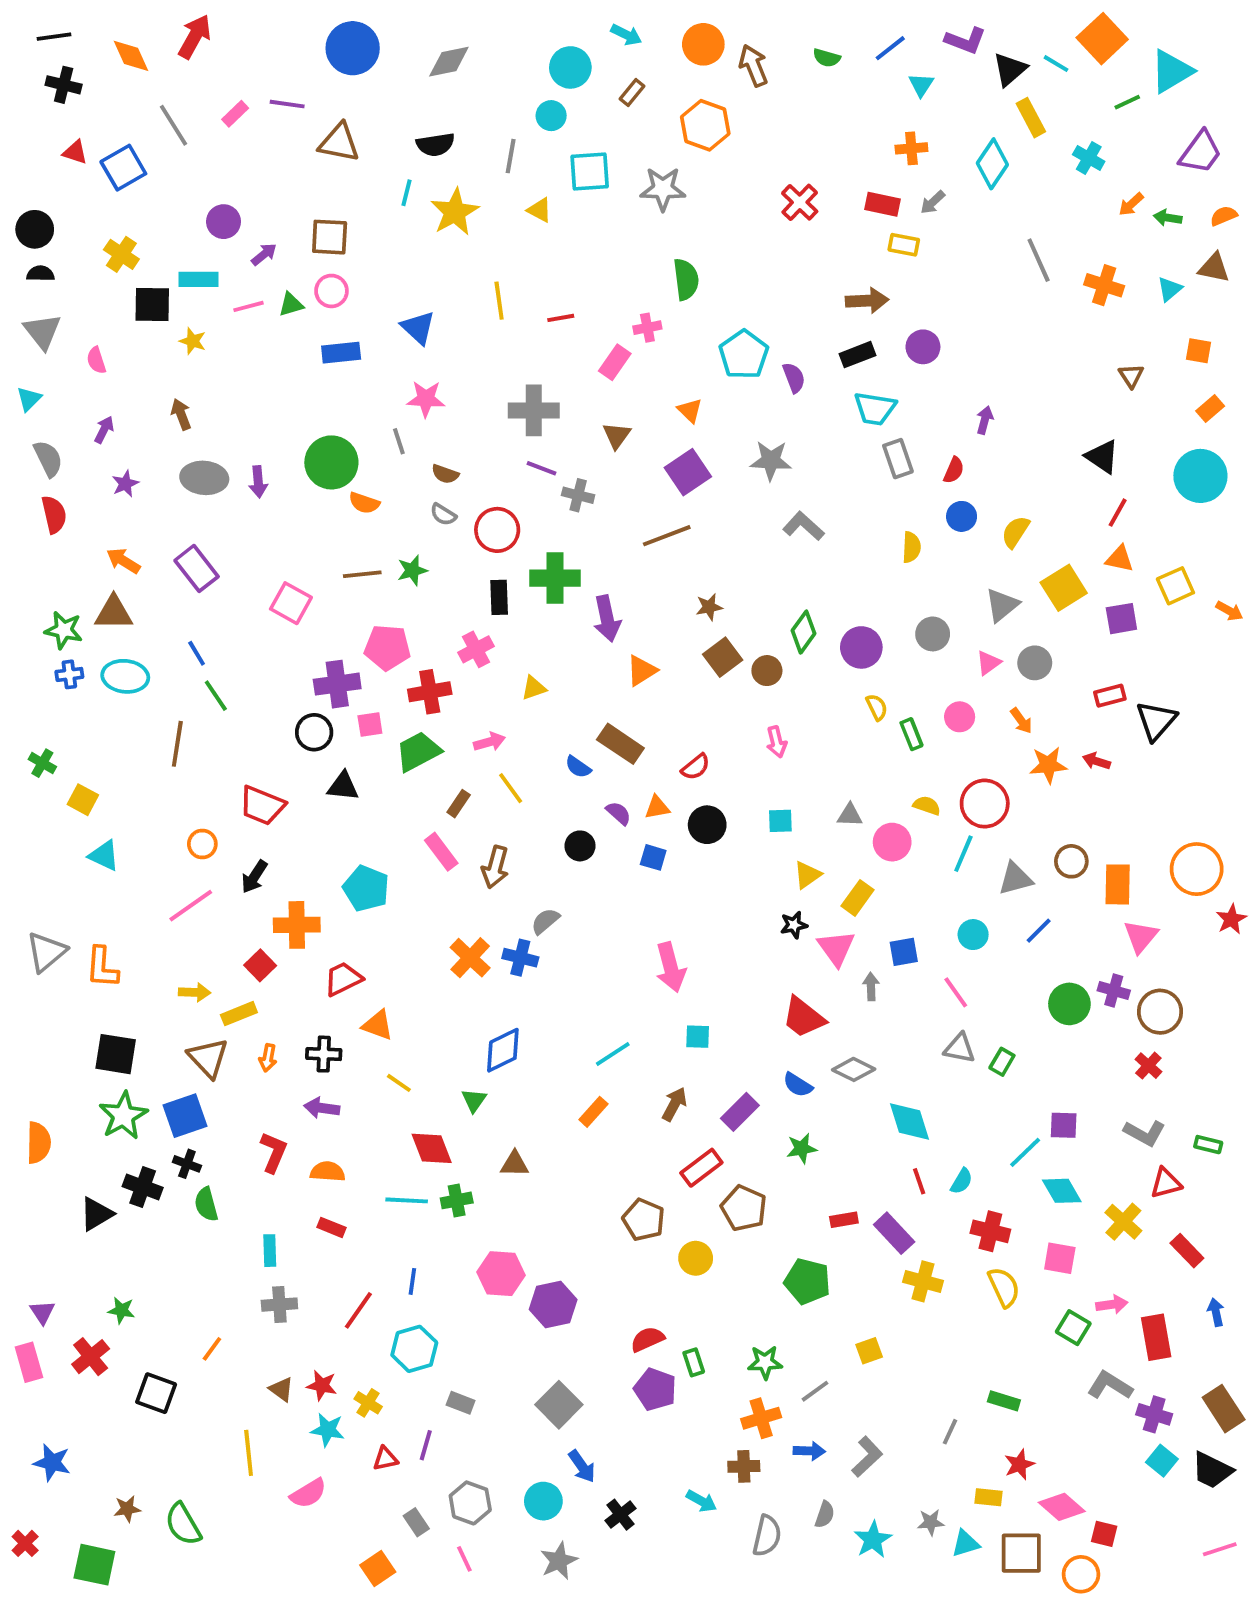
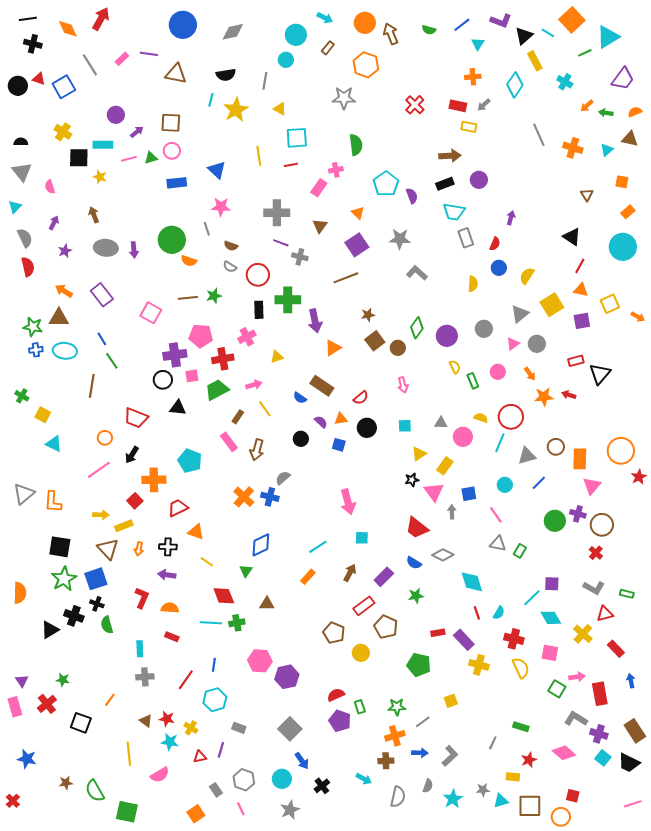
cyan square: (590, 172) -> (297, 138), moved
black circle: (35, 229) -> (18, 86), moved
pink diamond: (1062, 1507) -> (564, 753), moved
green square: (94, 1565) -> (127, 812), moved

